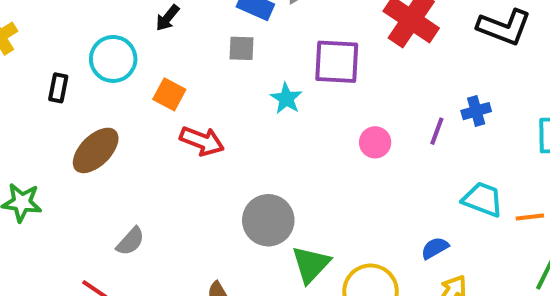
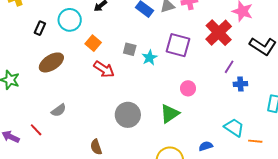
gray square: (241, 48) -> (130, 49), moved
purple line: (437, 131) -> (229, 67), moved
green triangle: (311, 264) -> (170, 114), moved

